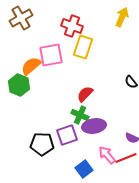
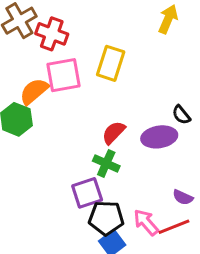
red cross: (72, 26) -> (52, 34), moved
purple ellipse: (94, 126) -> (159, 137), moved
black pentagon: (42, 144) -> (106, 218), moved

